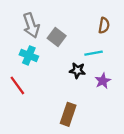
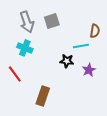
brown semicircle: (104, 25) -> (95, 31), moved
gray square: (57, 37) -> (52, 21), moved, turned 35
brown rectangle: (68, 114) -> (43, 96), moved

